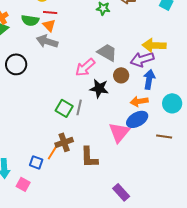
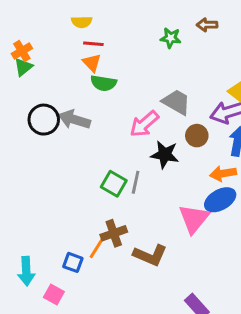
green semicircle: (30, 20) -> (104, 83), moved
gray arrow: (47, 41) -> (74, 120), moved
brown L-shape: (89, 157) -> (150, 255), turned -65

